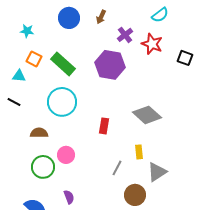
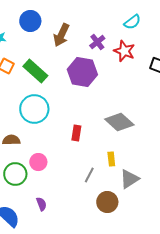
brown arrow: (101, 17) -> (61, 35), moved, size x1.6
blue circle: (69, 18) -> (30, 21), moved

